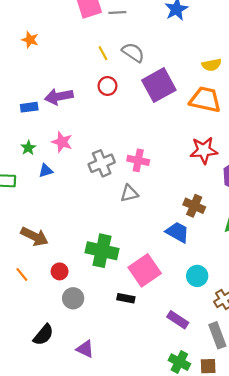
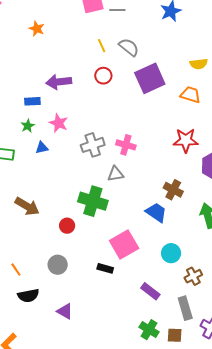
orange trapezoid: (205, 100) -> (190, 95), size x0.7
blue rectangle: (29, 107) -> (32, 101), moved
green cross: (102, 251) -> (93, 201), moved
red circle: (60, 271) -> (67, 226), moved
orange line: (22, 274) -> (16, 270), moved
black semicircle: (43, 335) -> (28, 296), turned 35

